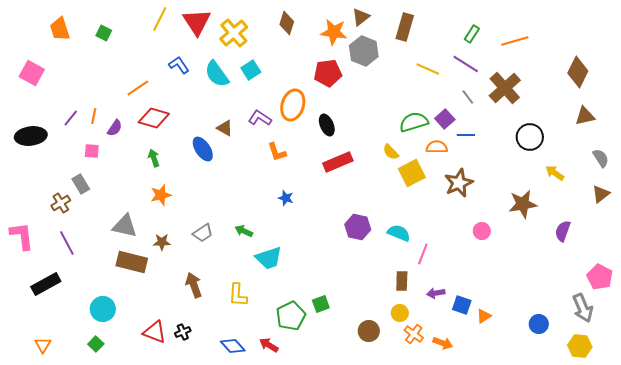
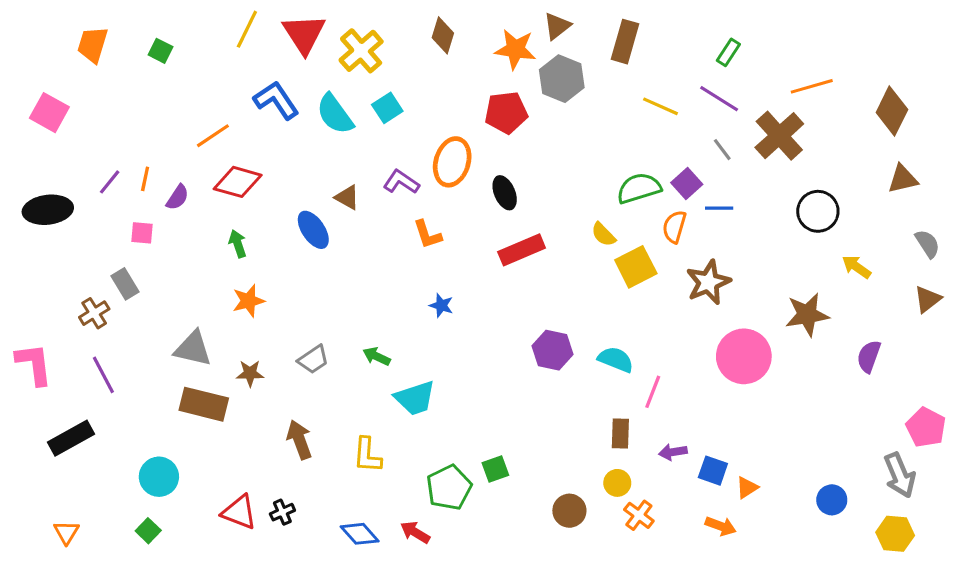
orange trapezoid: (60, 29) -> (93, 45), turned 35
orange line: (515, 41) -> (812, 86), moved
blue L-shape: (179, 65) -> (276, 100), size x1.4
orange semicircle: (437, 147) -> (674, 227), turned -75
pink circle: (482, 231) -> (744, 356), size x2.0
orange arrow: (443, 343) -> (721, 526), moved

